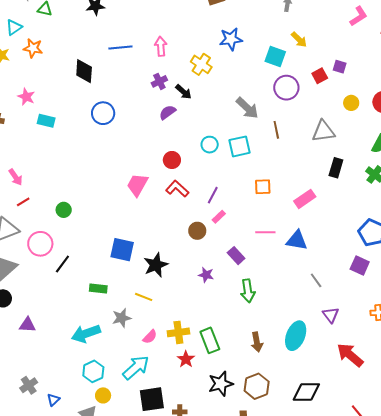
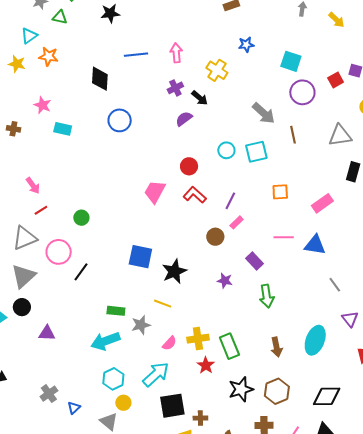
blue star: (231, 39) -> (246, 45), size x0.7
yellow arrow: (299, 40) -> (337, 20), moved
green rectangle: (98, 289) -> (116, 311), moved

